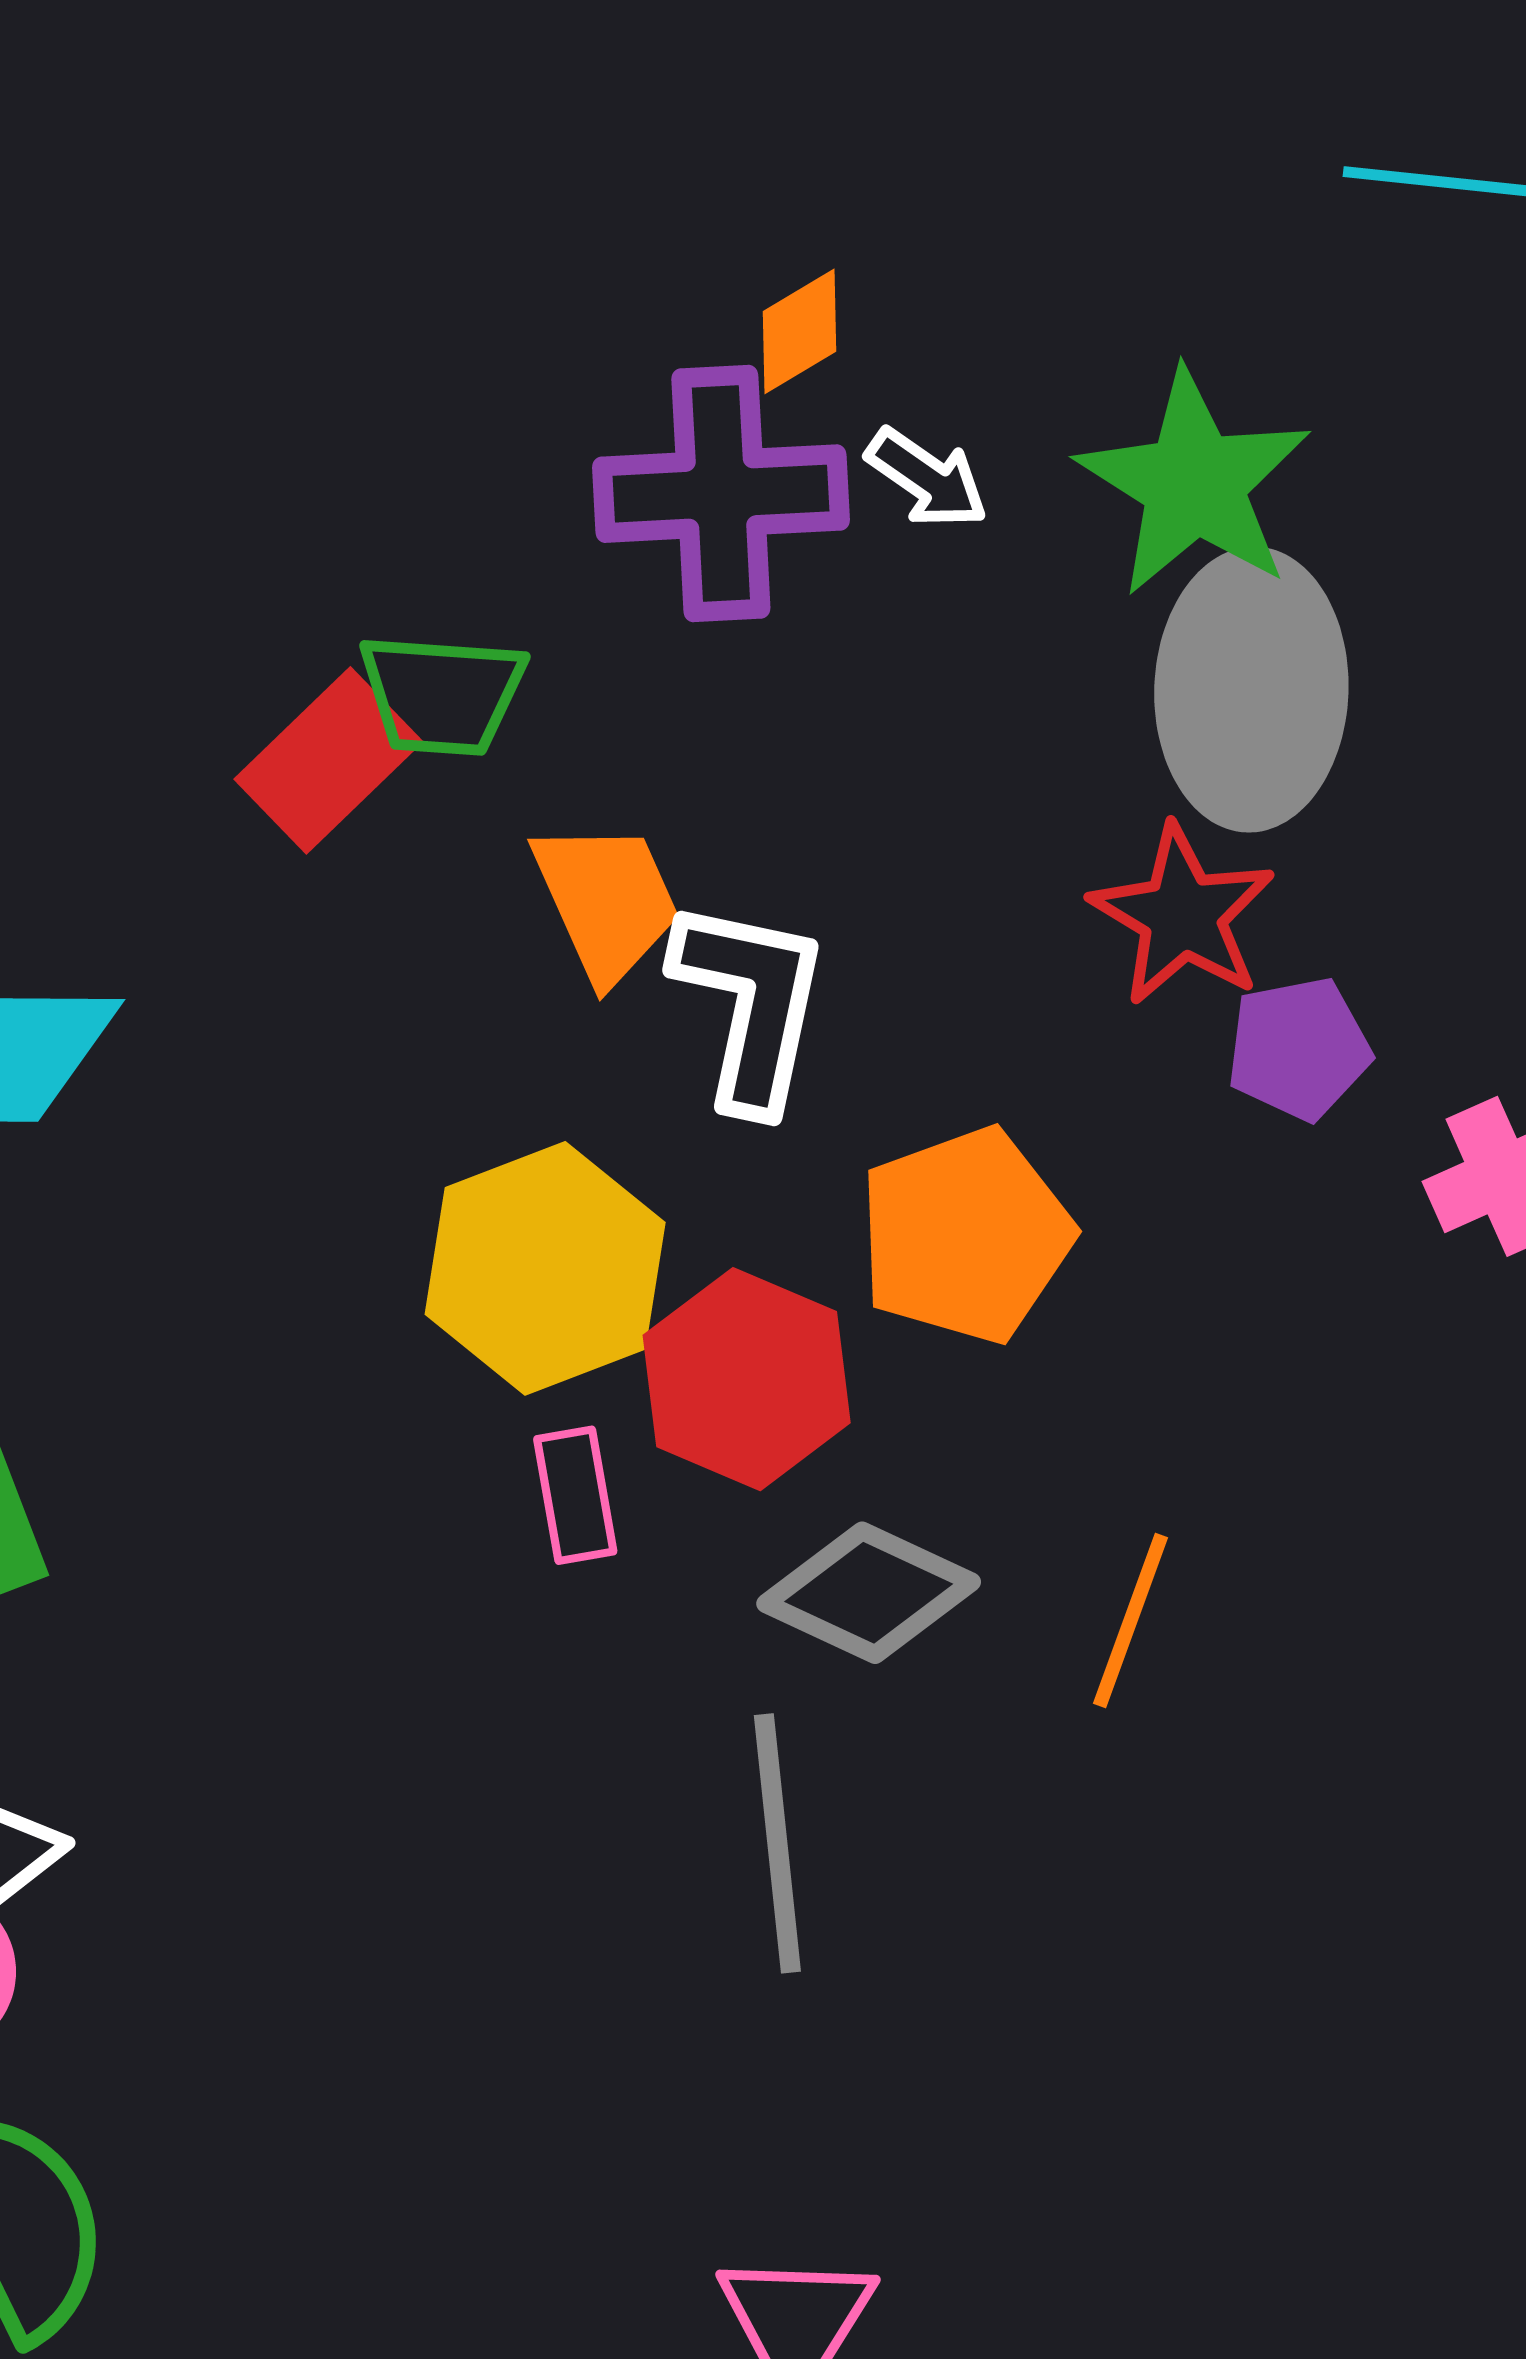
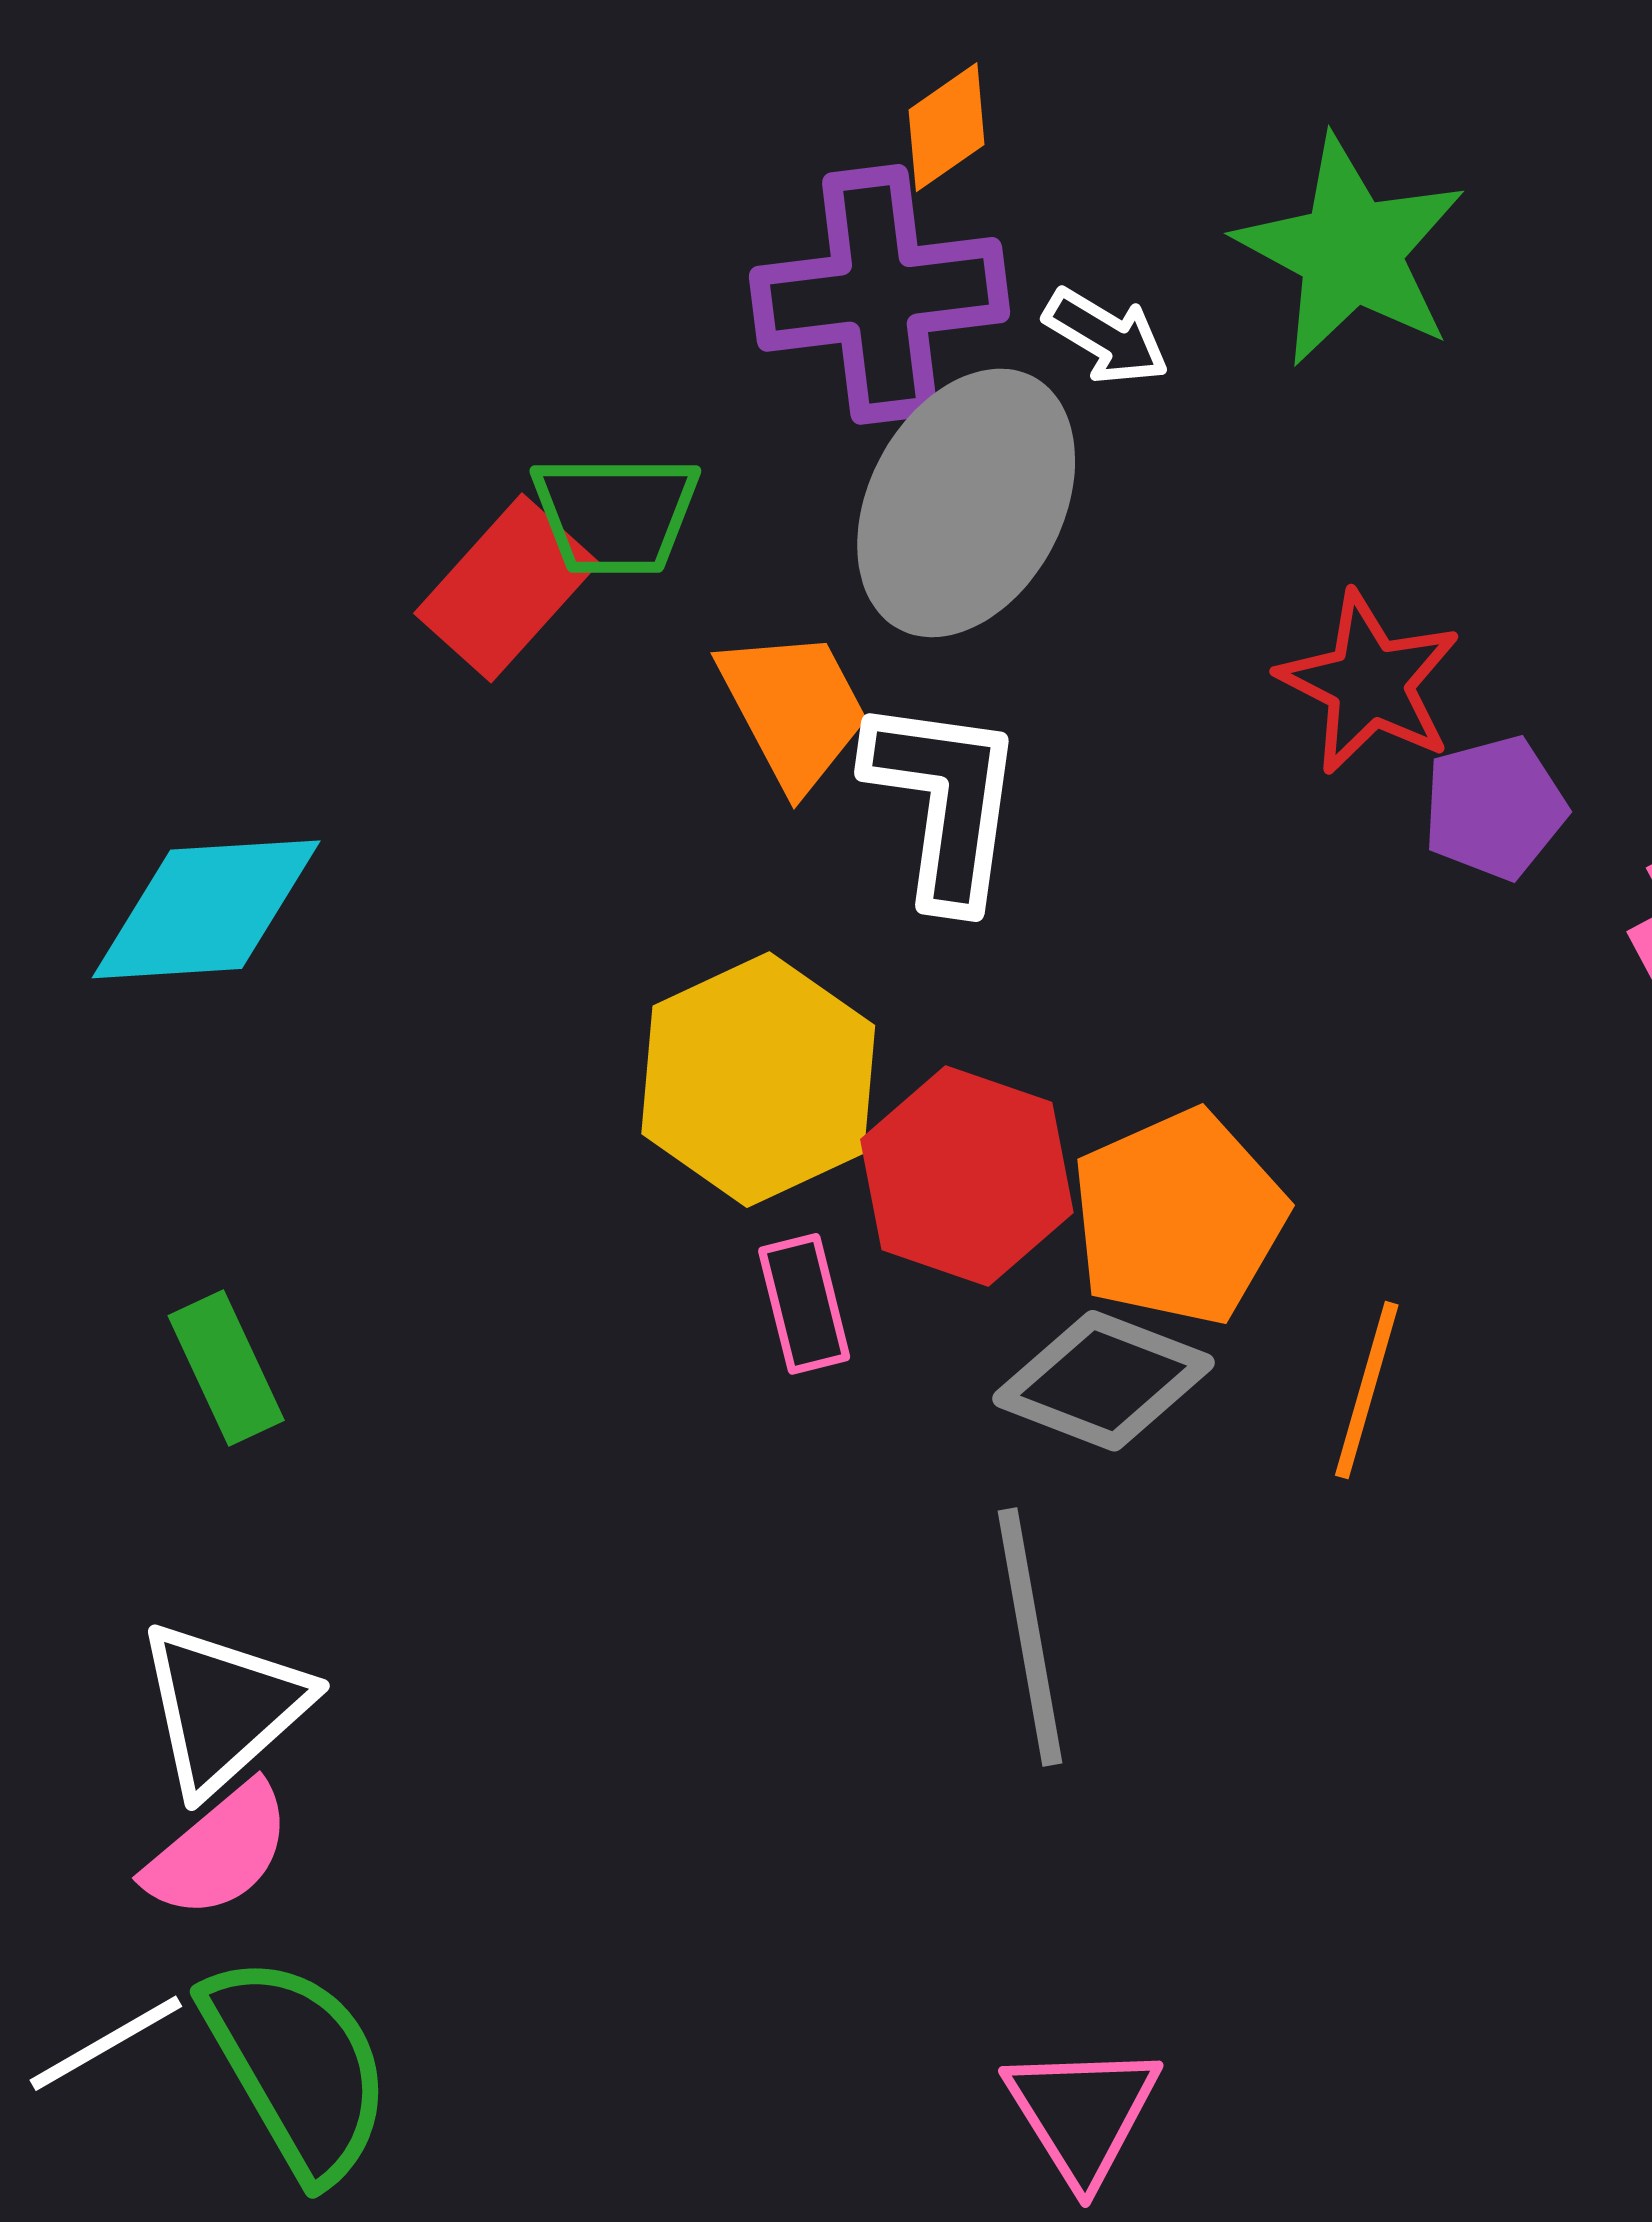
white arrow: (927, 478) -> (1106, 336), moved
gray ellipse: (1251, 690) -> (966, 503), moved, turned 30
orange pentagon: (965, 1235) -> (1179, 1217), moved

